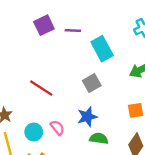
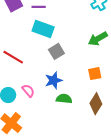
cyan rectangle: (102, 49) -> (43, 29), moved, turned -40

